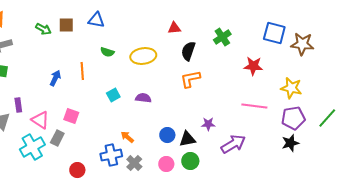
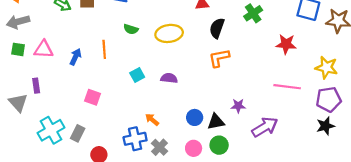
pink triangle: (40, 120) -> (44, 49), moved, turned -30
gray rectangle: (57, 138) -> (78, 133), moved

